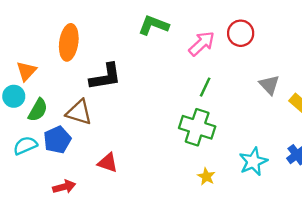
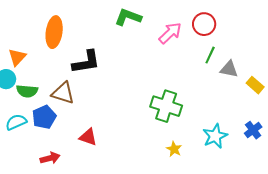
gray triangle: (269, 85) -> (229, 69), turned -36
green line: (205, 87) -> (210, 55), moved
green semicircle: (38, 110) -> (27, 91), turned 65

